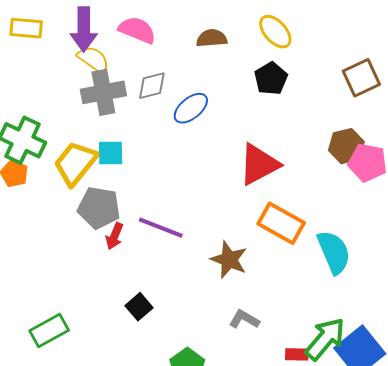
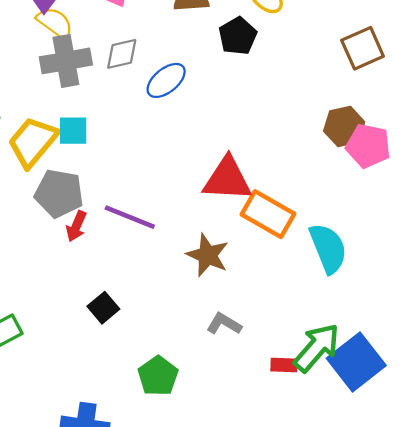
black pentagon: (271, 78) -> (238, 36), moved
red triangle: (259, 164) -> (227, 179), moved, turned 30

